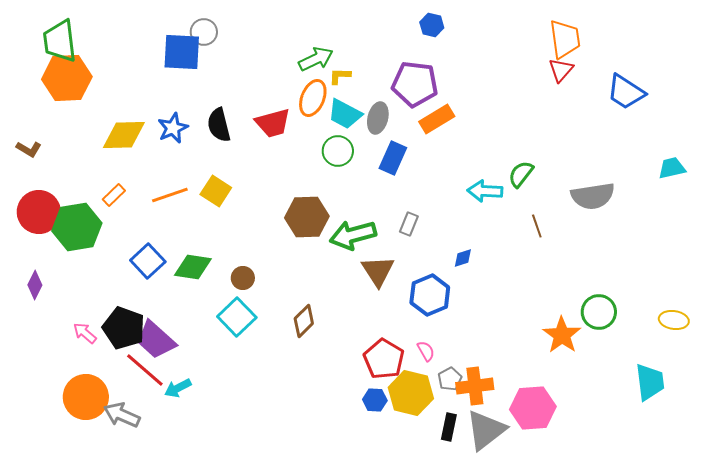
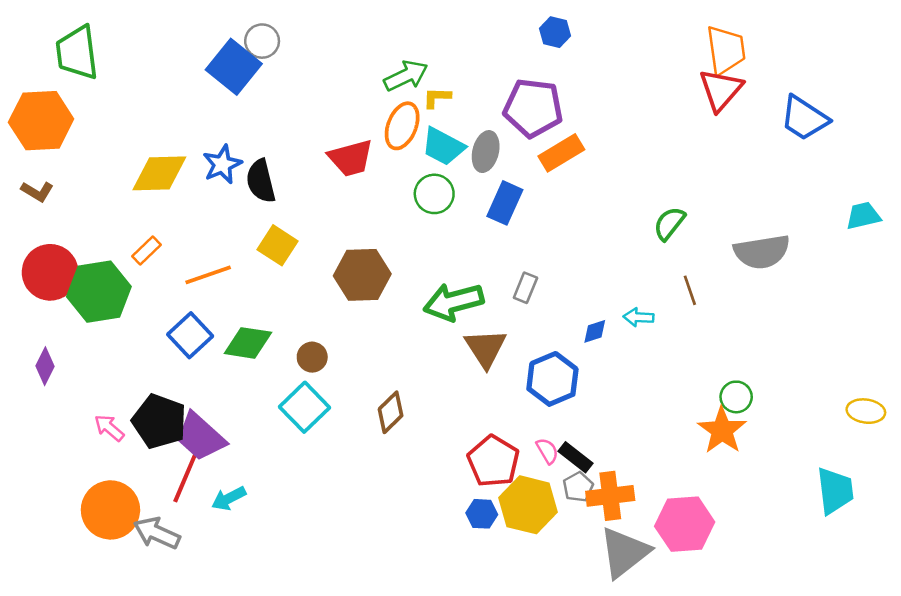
blue square: (182, 52) -> (234, 67), turned 36
red triangle: (561, 70) -> (721, 90), size x1.4
orange hexagon: (67, 78) -> (41, 121), moved
black semicircle: (219, 125) -> (261, 181), moved
cyan arrow: (485, 191) -> (638, 317), moved, size x0.7
orange line: (170, 195) -> (208, 275), moved
brown hexagon: (307, 217) -> (362, 275), moved
green circle: (599, 312) -> (736, 397), moved, size x0.7
red line: (145, 370) -> (186, 475), turned 72
black rectangle: (449, 427) -> (576, 457), moved, turned -64

